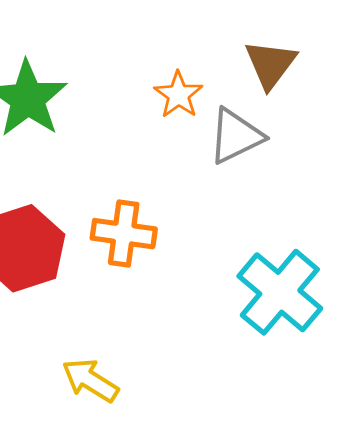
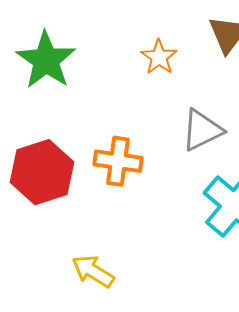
gray triangle: (236, 136) -> (202, 130), moved

